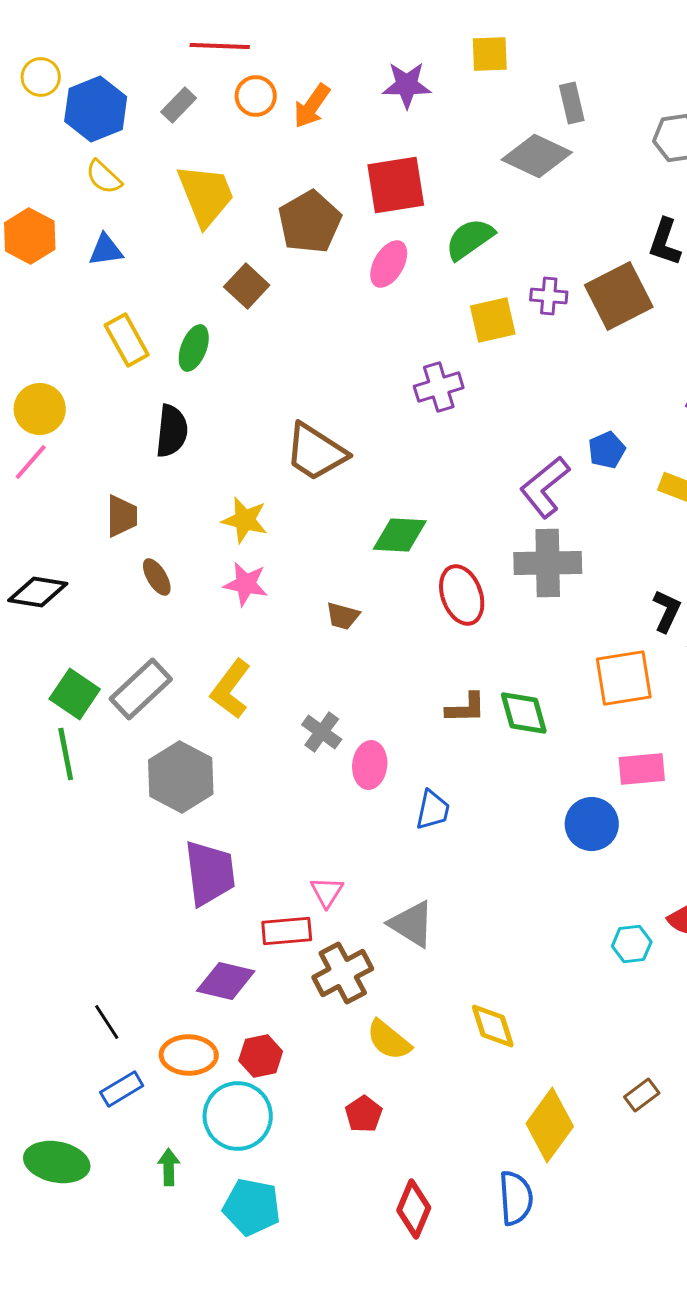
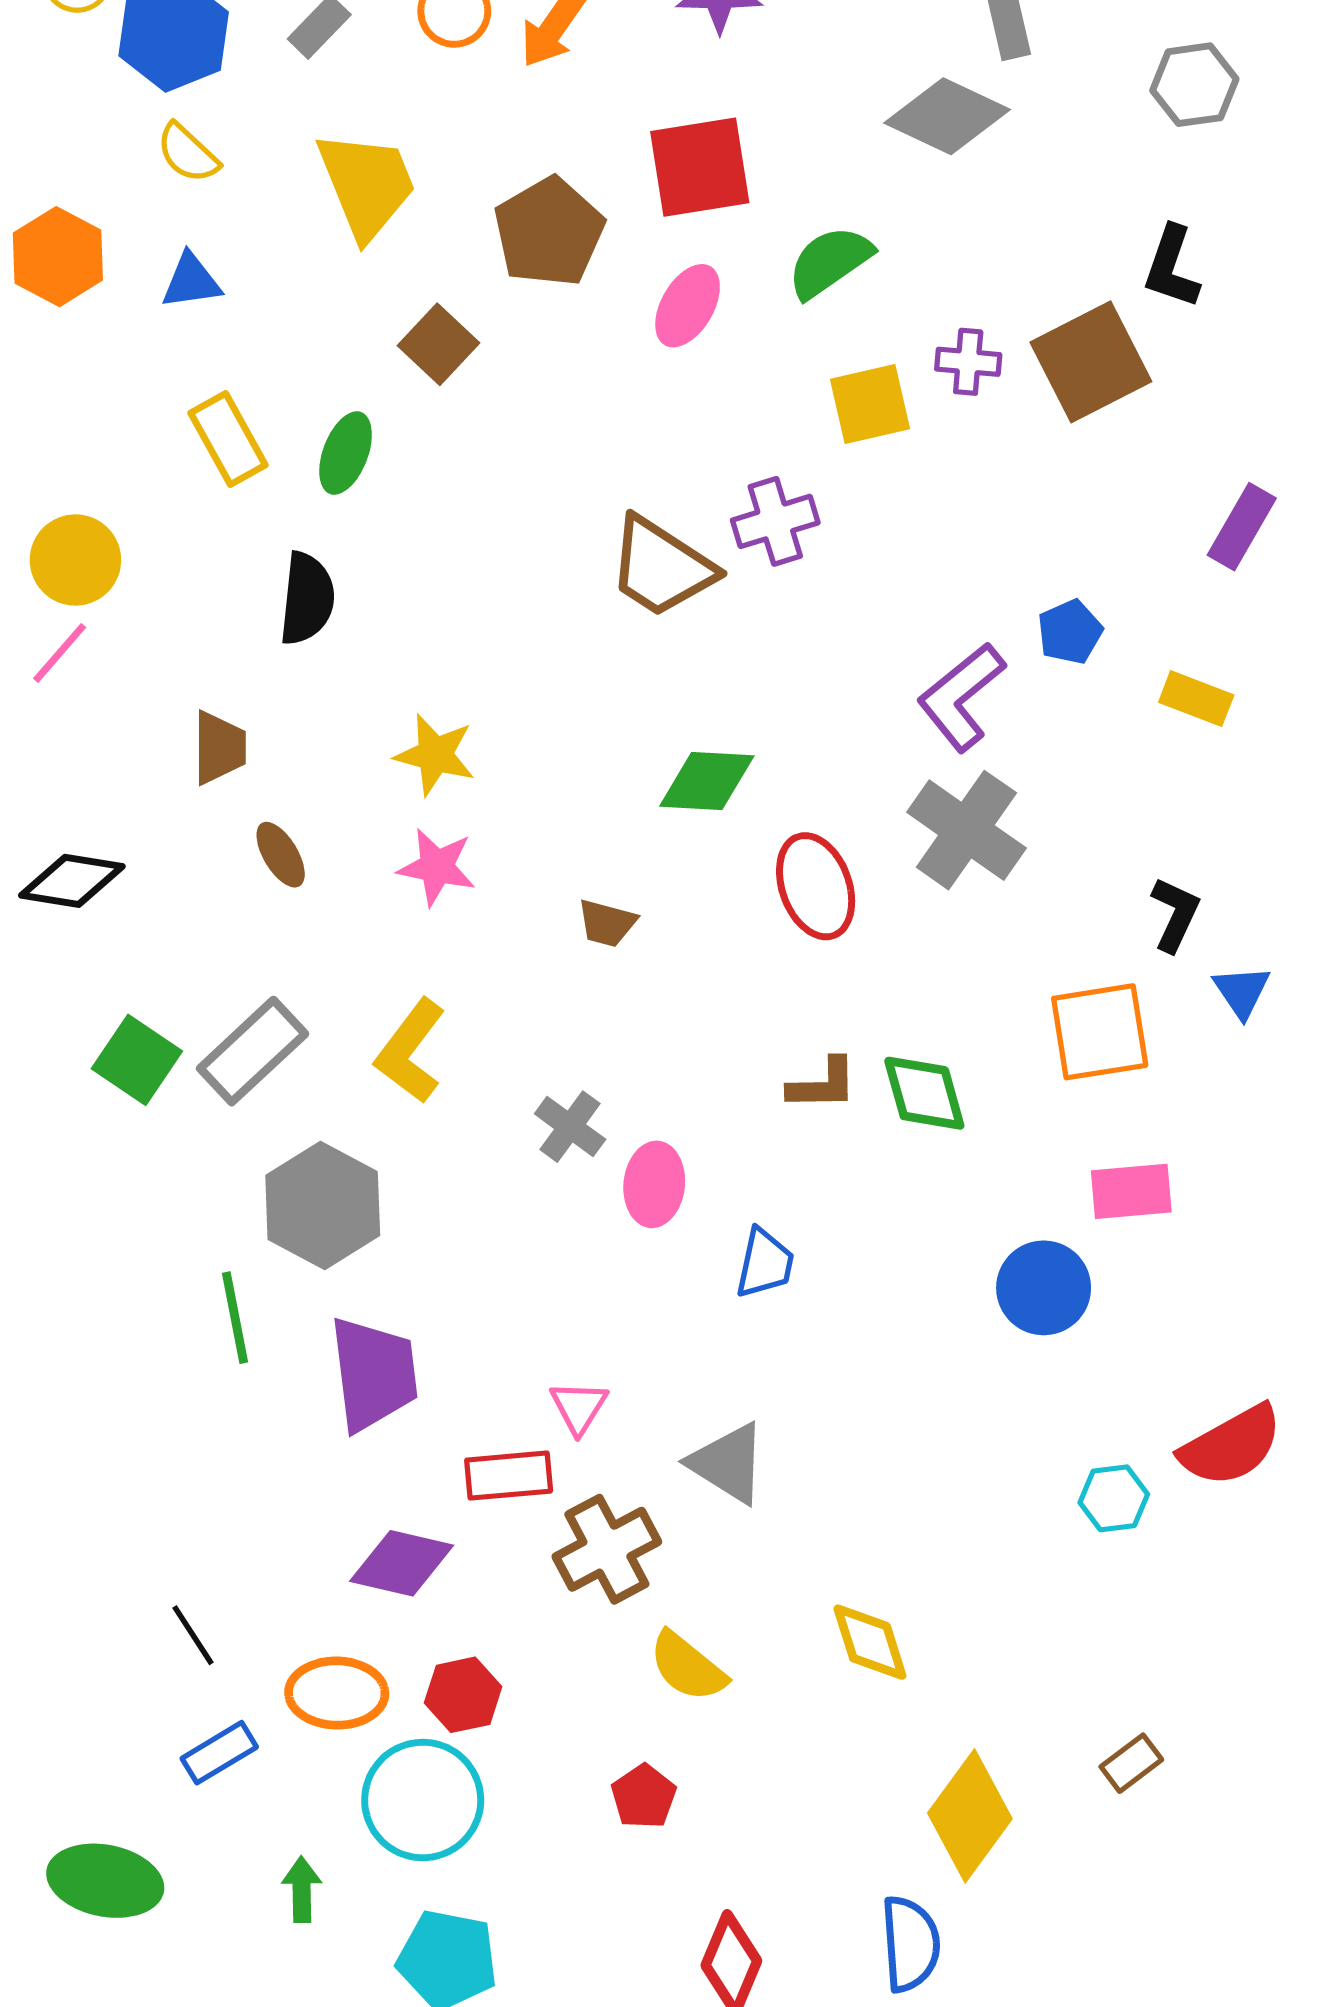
brown trapezoid: (316, 452) -> (661, 567), moved
gray cross: (548, 563) -> (966, 830), turned 36
green line: (66, 754) -> (235, 1318), moved

